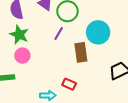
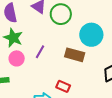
purple line: (59, 33) -> (40, 52), moved
brown rectangle: (81, 52) -> (75, 55), turned -66

